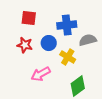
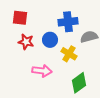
red square: (29, 18) -> (20, 18), moved
pink arrow: (41, 74) -> (42, 71), turned -144

